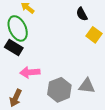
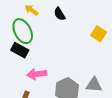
black semicircle: (82, 14) -> (60, 14), moved

